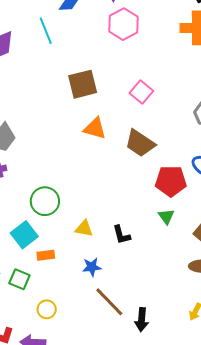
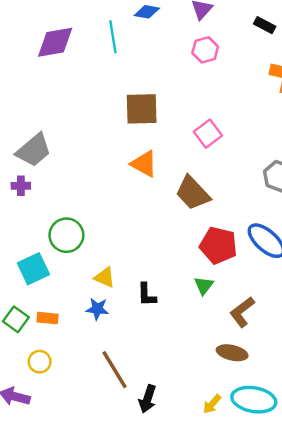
pink hexagon: (123, 24) -> (205, 50), size x0.7
orange rectangle: (46, 255) -> (48, 318), moved
blue star: (92, 267) -> (97, 309), moved

